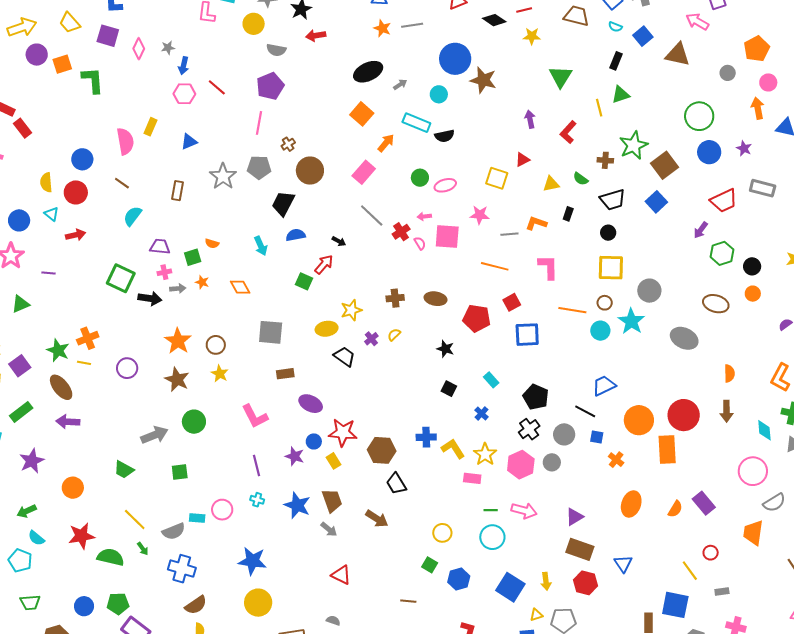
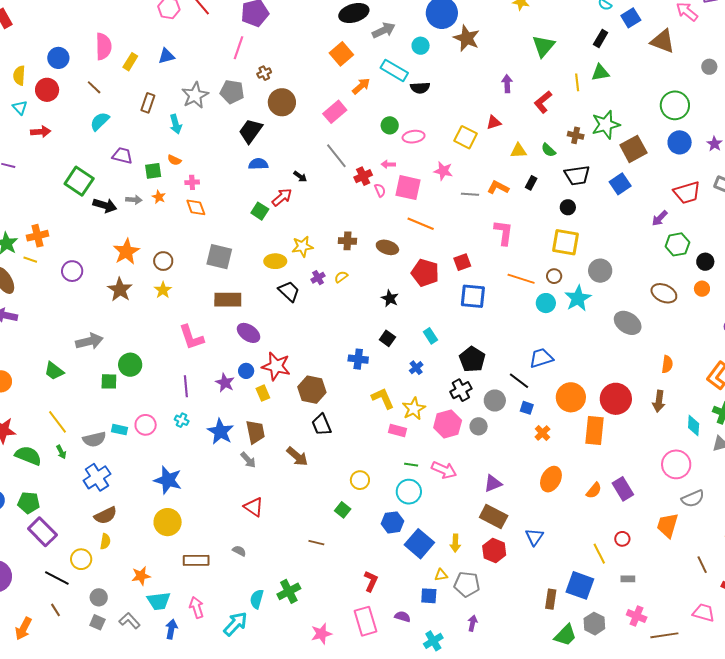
gray arrow: (400, 84) -> (384, 30), size x1.6
yellow rectangle: (151, 127) -> (130, 62), moved
cyan arrow: (261, 246) -> (176, 124), moved
orange line: (495, 266) -> (421, 224), moved
pink cross: (164, 272) -> (192, 182), moved
brown rectangle: (285, 374) -> (228, 300), size x1.5
green circle: (194, 422) -> (130, 365), moved
blue cross: (426, 437) -> (358, 359), moved
blue cross: (182, 569) -> (97, 477), turned 32
blue hexagon: (459, 579) -> (393, 522), moved

